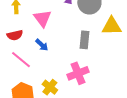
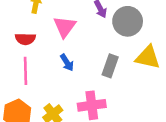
blue arrow: (42, 45) -> (67, 63), moved
pink line: (21, 60) -> (25, 71), turned 35

